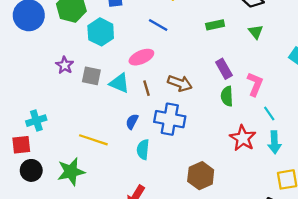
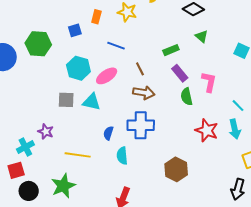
green rectangle: (215, 25) -> (171, 50), moved
cyan hexagon: (101, 32) -> (78, 68), moved
purple star: (65, 65) -> (46, 132), moved
brown line: (146, 88) -> (140, 69), moved
cyan line: (269, 113) -> (238, 106), moved

